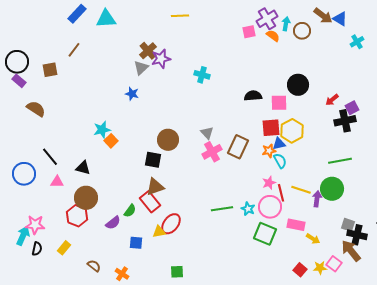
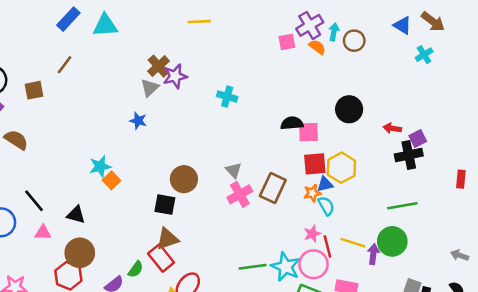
brown arrow: (323, 16) -> (433, 22), moved
red arrow: (332, 100) -> (392, 128), turned 48
pink square: (279, 103) -> (308, 132), moved
cyan star: (248, 209) -> (286, 267), size x1.6

